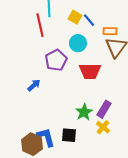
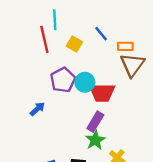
yellow square: (75, 17) -> (74, 44), moved
cyan circle: (78, 43) -> (85, 82), moved
purple rectangle: (104, 109) -> (95, 122), moved

